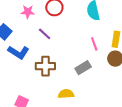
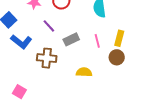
gray rectangle: (83, 68) -> (71, 39), moved
yellow semicircle: (66, 94) -> (84, 72), moved

